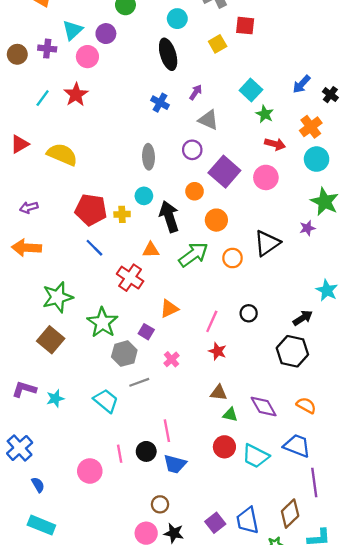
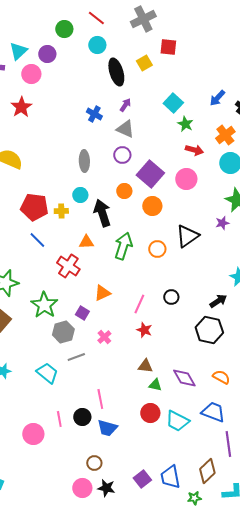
cyan circle: (177, 19) -> (97, 45), moved
black ellipse: (168, 54) -> (116, 72), moved
gray triangle: (208, 120) -> (125, 129), moved
orange circle: (216, 220) -> (152, 206), moved
green arrow: (193, 255) -> (123, 246), turned -36

